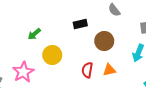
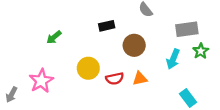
yellow circle: (52, 55) -> (88, 68), moved
red semicircle: (87, 70) -> (115, 79), turned -112

